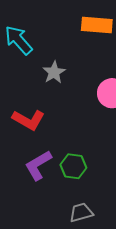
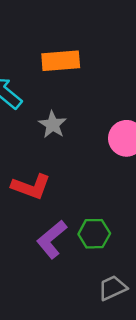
orange rectangle: (97, 25) -> (61, 61), moved

